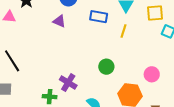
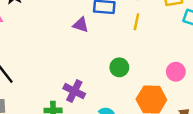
purple triangle: (59, 21) -> (81, 25), moved

